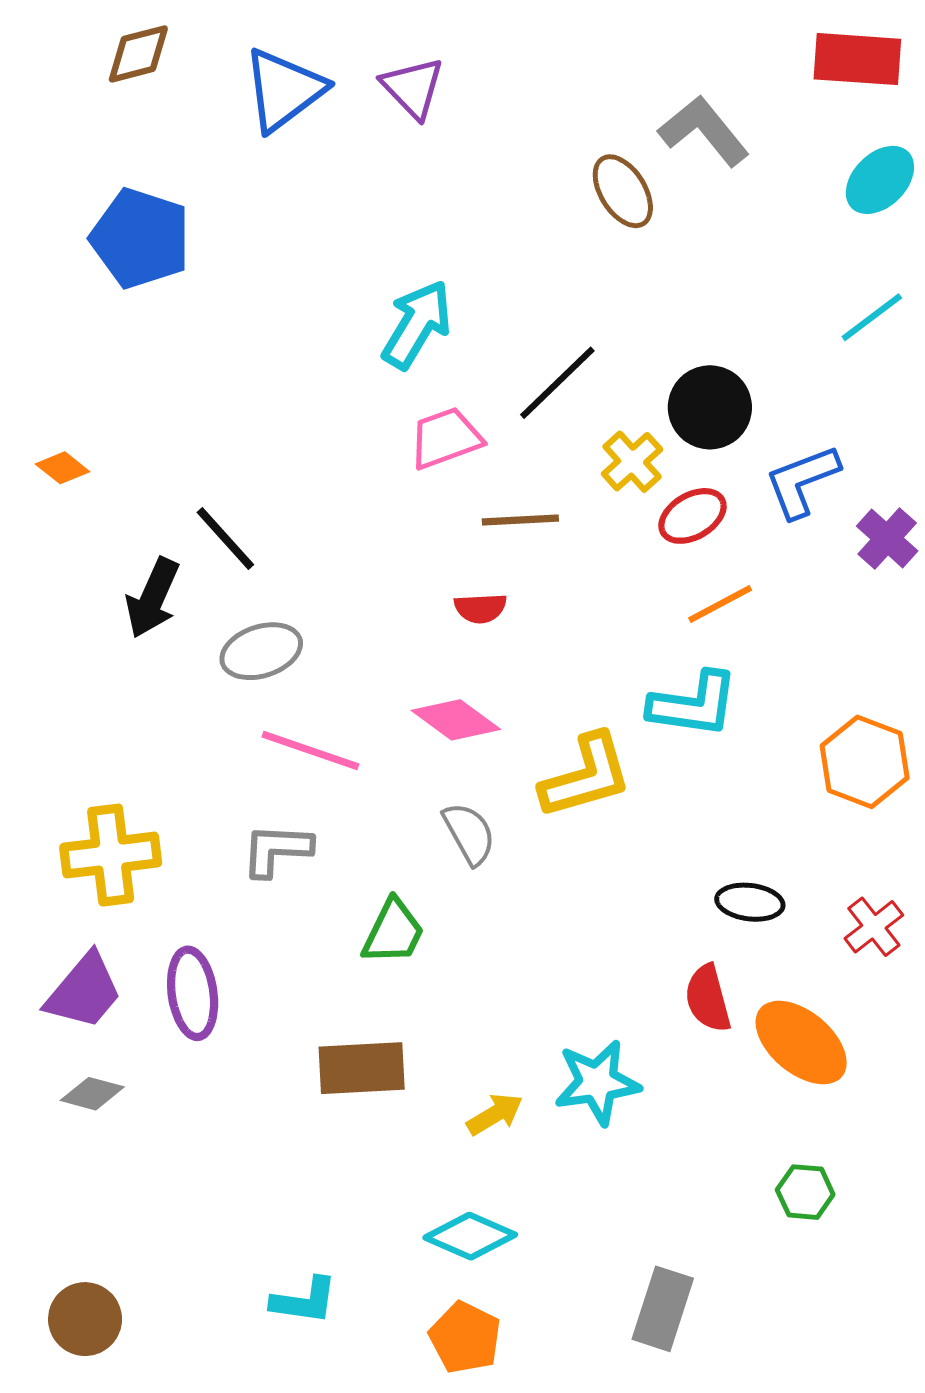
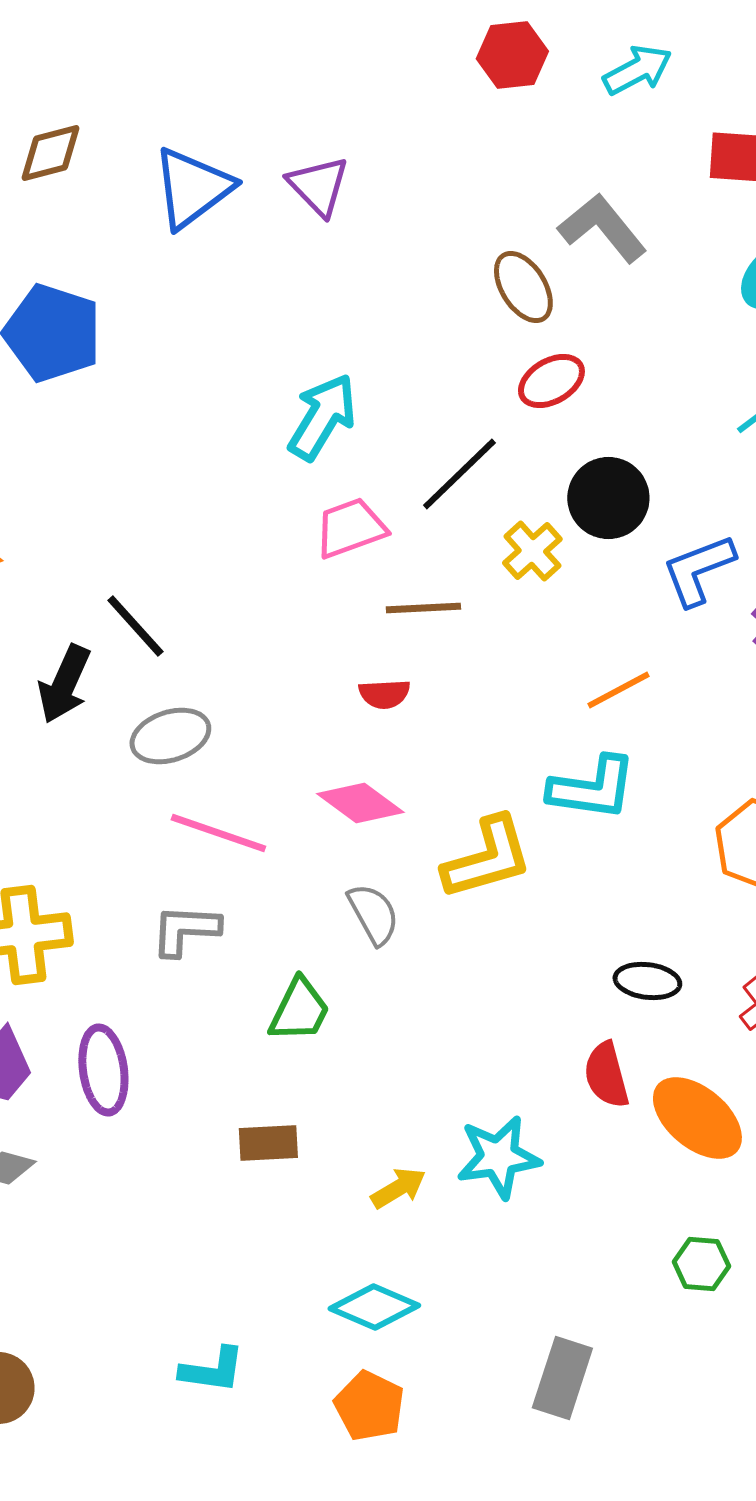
red ellipse: (692, 516) -> (551, 381), moved
brown rectangle: (362, 1068) -> (268, 1143), size x0.7

